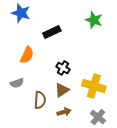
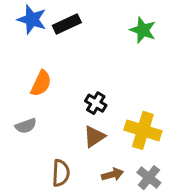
black rectangle: (52, 32) -> (67, 24), moved
brown semicircle: (40, 100) -> (61, 173), moved
brown arrow: (64, 112) -> (112, 175), moved

